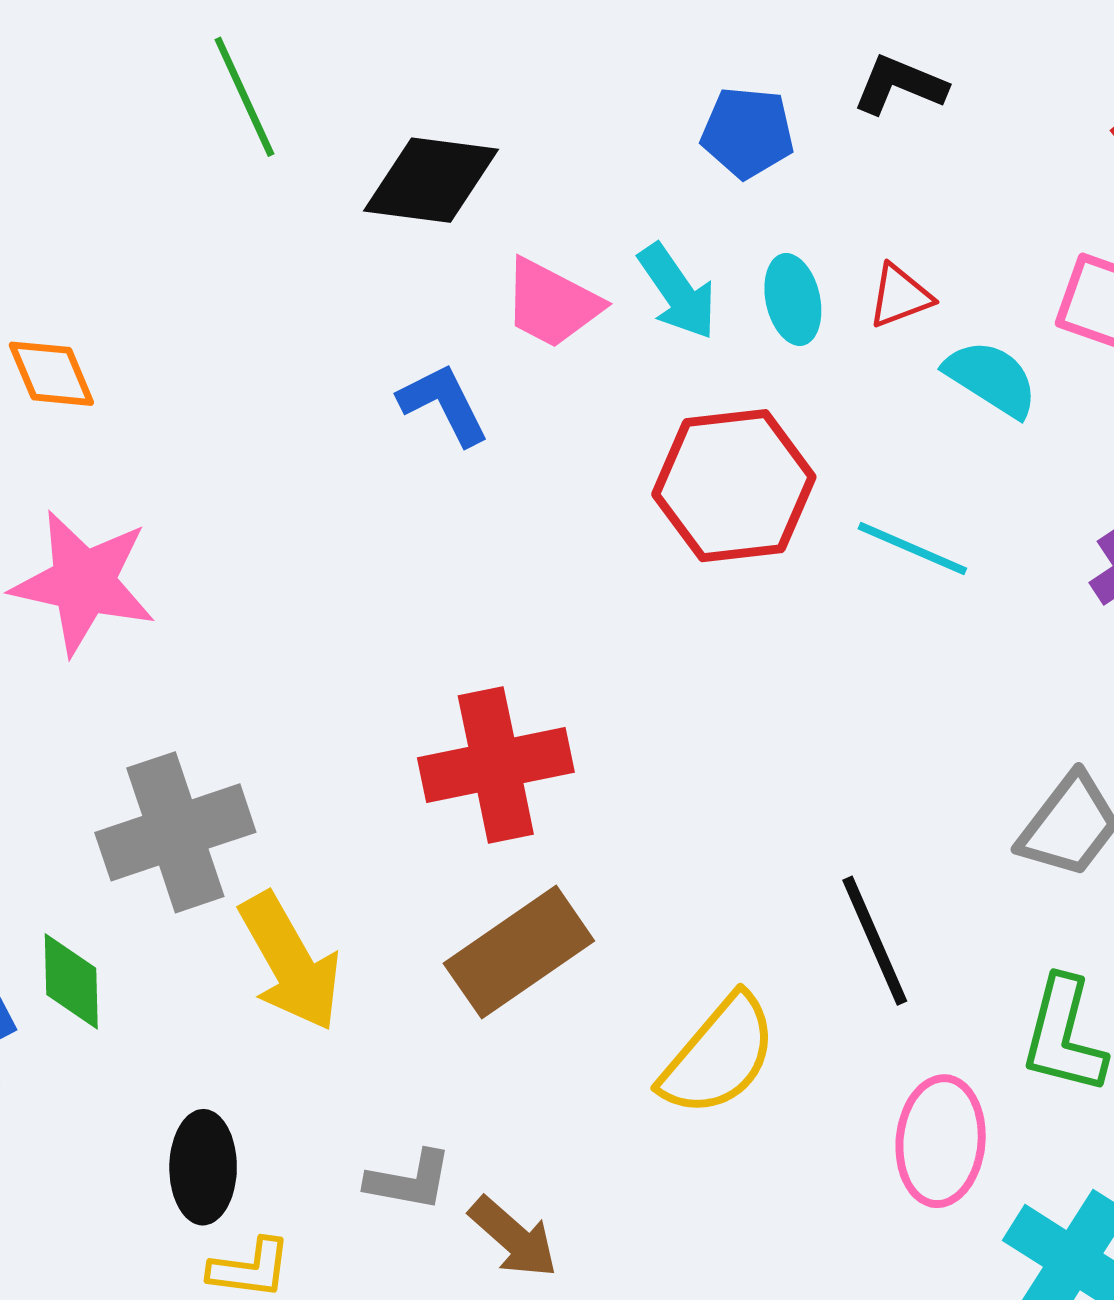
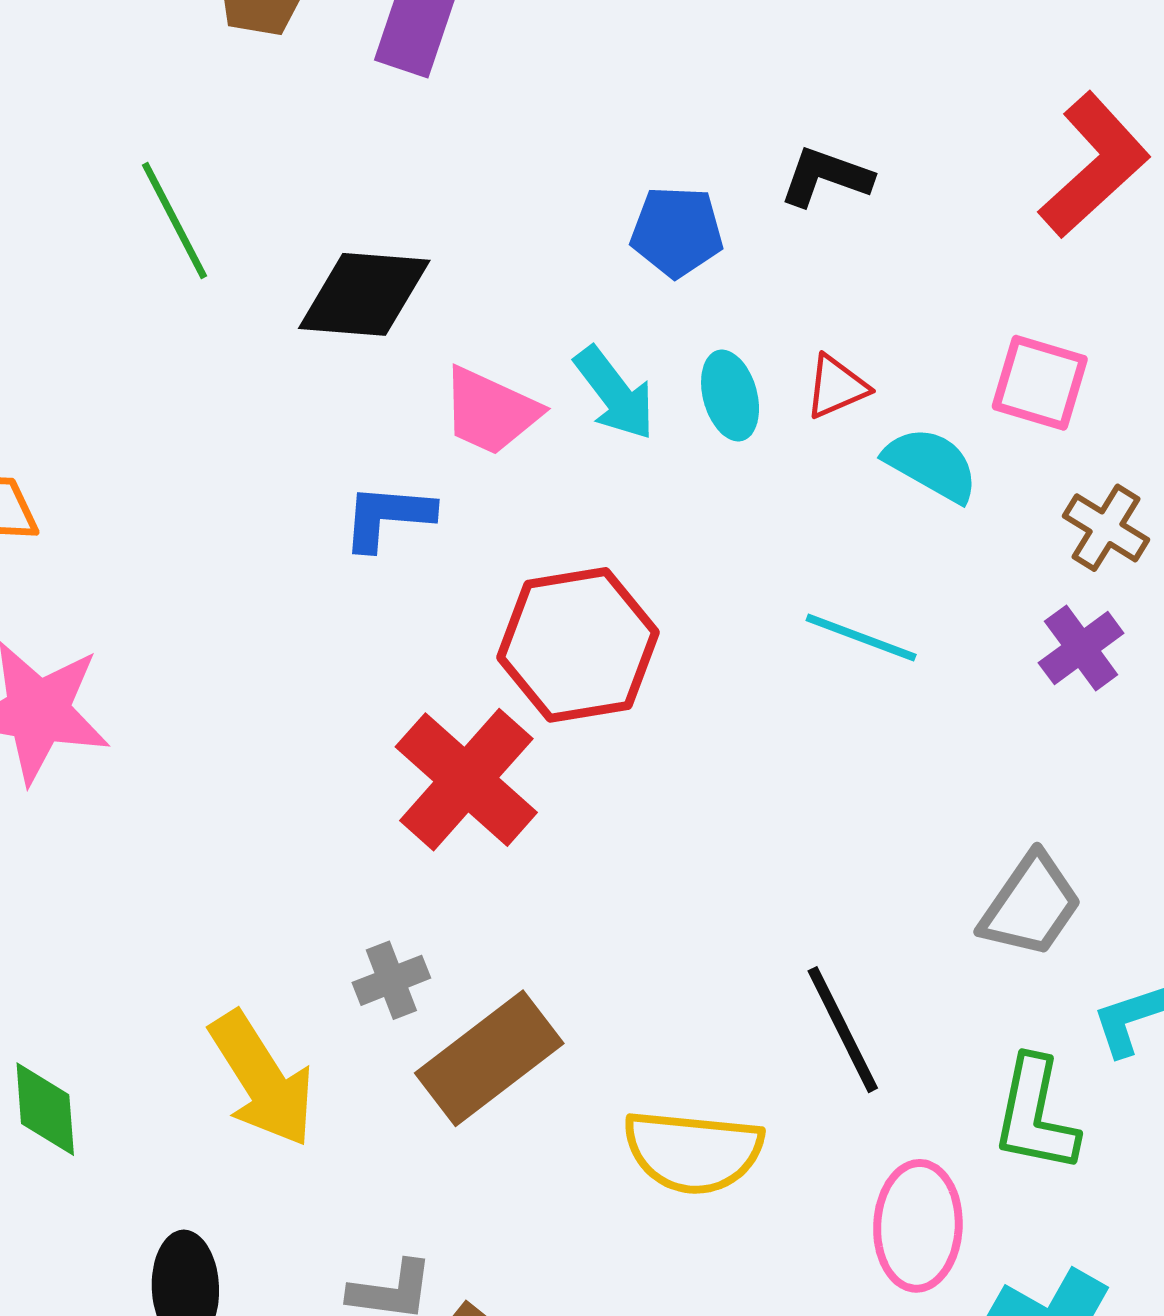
blue L-shape: (444, 404) -> (388, 517), turned -56
red hexagon: (734, 486) -> (578, 645), moved
red cross: (496, 765) -> (466, 780), moved, turned -34
gray cross: (175, 832) -> (391, 980), moved, size x0.5
yellow semicircle: (719, 1056) -> (693, 1152), turned 58

